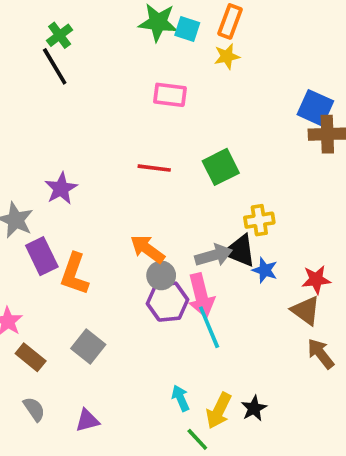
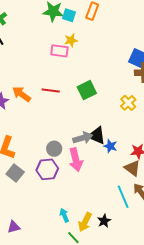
yellow star: (227, 56) -> (71, 40), moved
yellow cross: (259, 220) -> (128, 103), moved, turned -35
orange arrow: (147, 249) -> (22, 94), moved
purple hexagon: (168, 302) -> (47, 169), moved
cyan line: (209, 327) -> (123, 197), moved
gray square: (88, 347) -> (15, 173), moved

